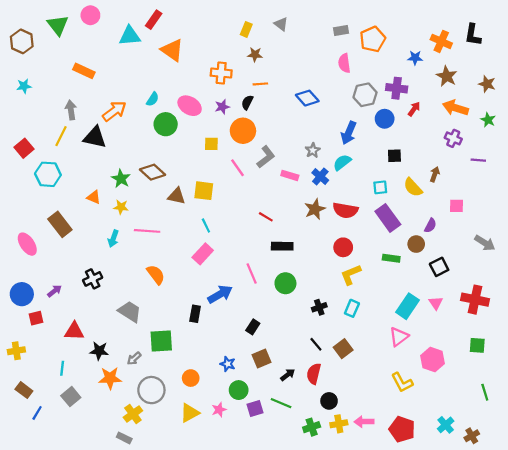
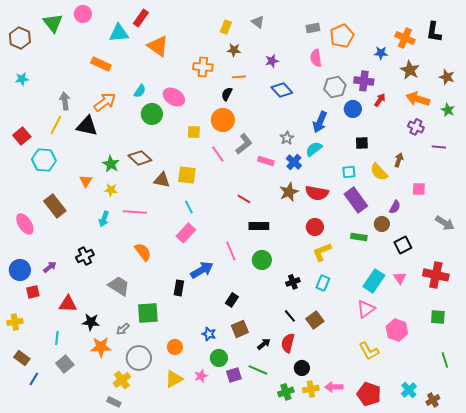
orange rectangle: (84, 71) -> (101, 64), moved
purple star: (222, 107) -> (272, 61), moved
orange triangle: (94, 197) -> (86, 181), turned 40

